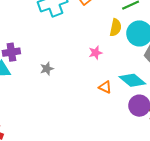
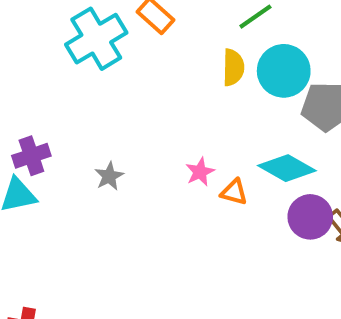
pink star: (95, 53) -> (200, 172), moved

